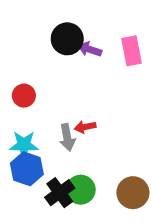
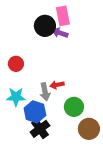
pink rectangle: (131, 51) -> (63, 16), moved
blue hexagon: (27, 169) -> (35, 112), moved
green circle: (81, 190) -> (74, 107), moved

